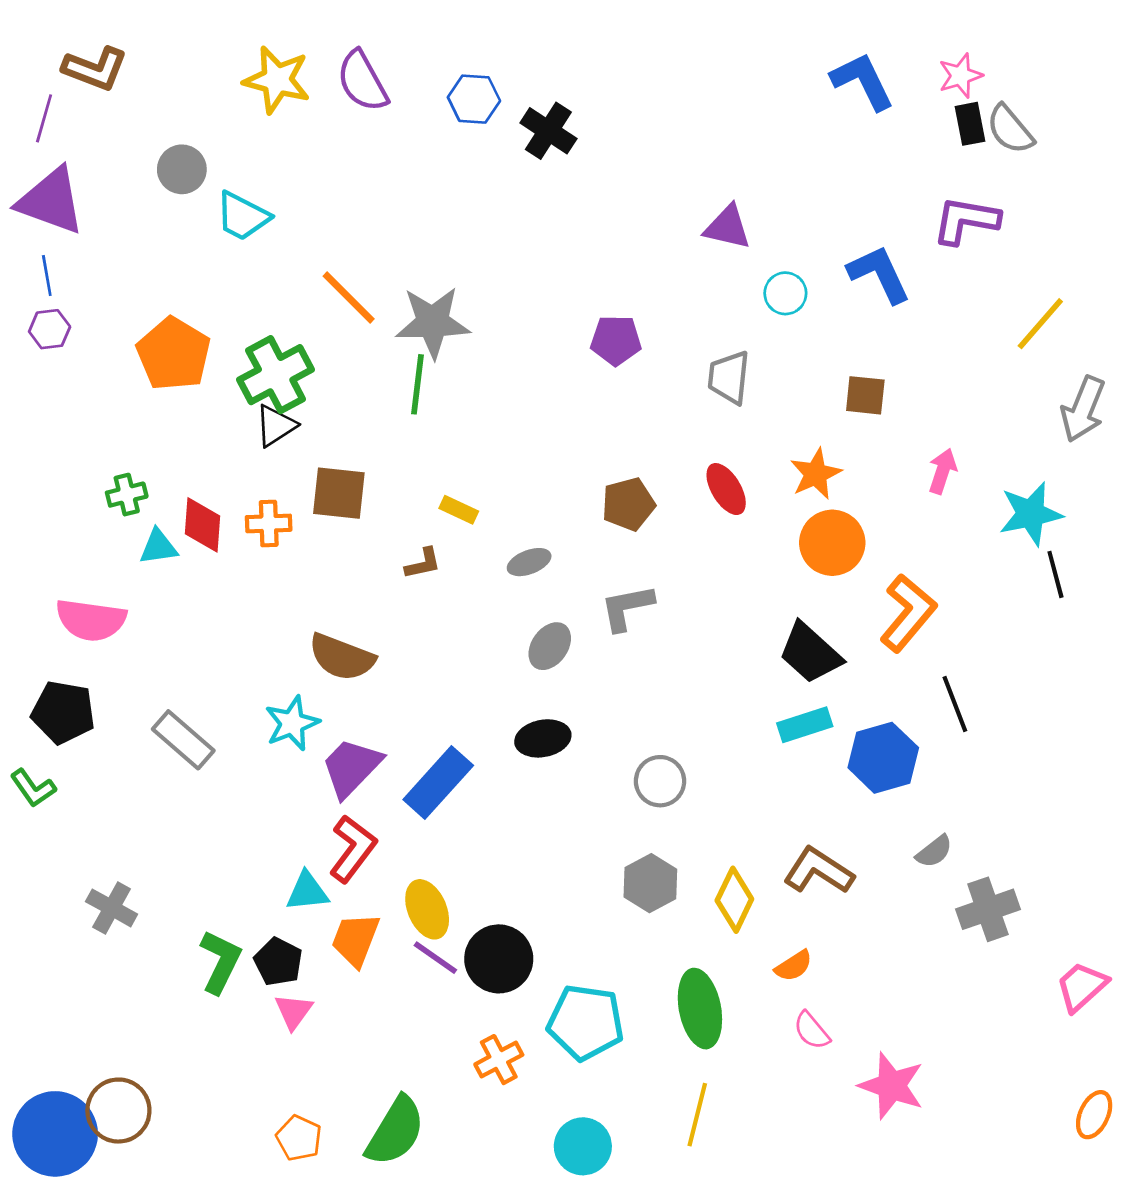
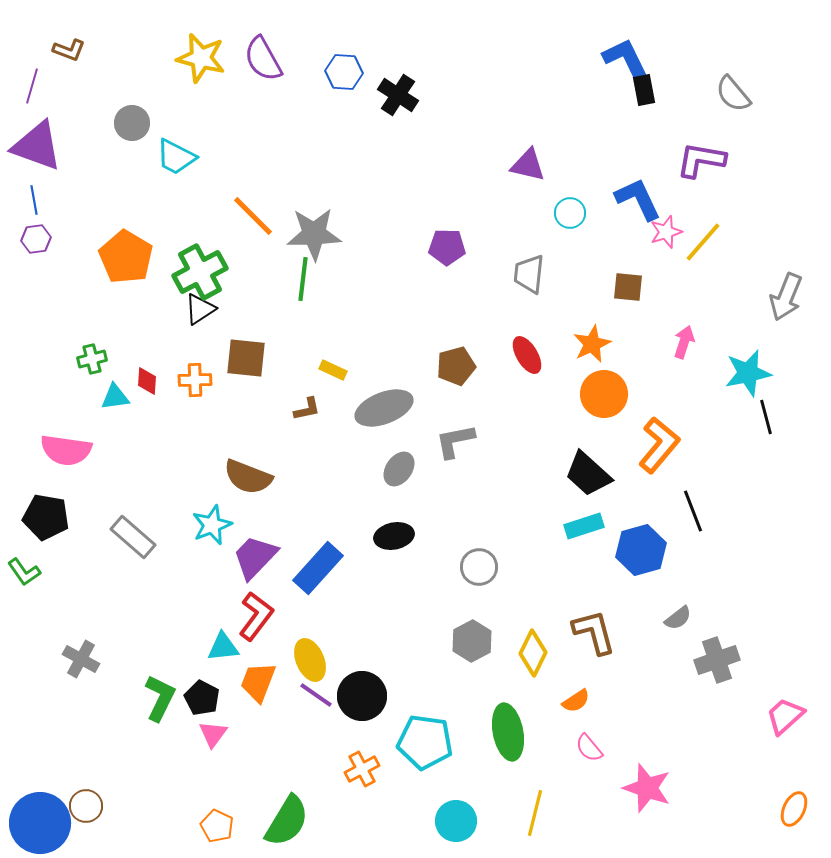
brown L-shape: (95, 69) -> (69, 50), size x0.7
pink star: (960, 76) -> (666, 232), moved
black rectangle: (970, 124) -> (644, 90), moved
yellow line: (1040, 324) -> (703, 242), moved
red diamond: (203, 525) -> (147, 381), size x0.7
gray ellipse: (529, 562) -> (384, 408), size x1.8
brown L-shape: (818, 871) -> (594, 632), turned 42
brown circle: (118, 1111) -> (86, 806), size x0.7
yellow line: (697, 1115) -> (535, 813), moved
cyan circle: (583, 1146) -> (456, 821), moved

